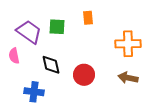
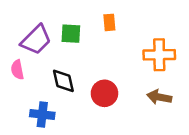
purple trapezoid: (29, 32) -> (36, 40), turned 100

